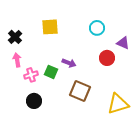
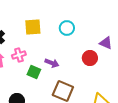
cyan circle: (97, 28) -> (67, 28), moved
pink cross: (31, 75) -> (19, 55), moved

